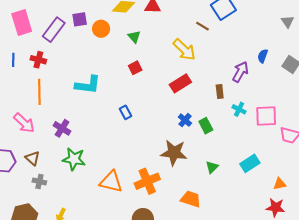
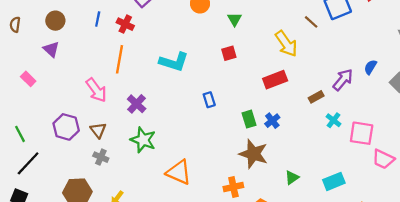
brown rectangle: (220, 92) -> (316, 97), turned 56
green rectangle: (206, 126) -> (249, 119), moved
orange cross: (147, 181) -> (233, 187), moved, size x0.7

